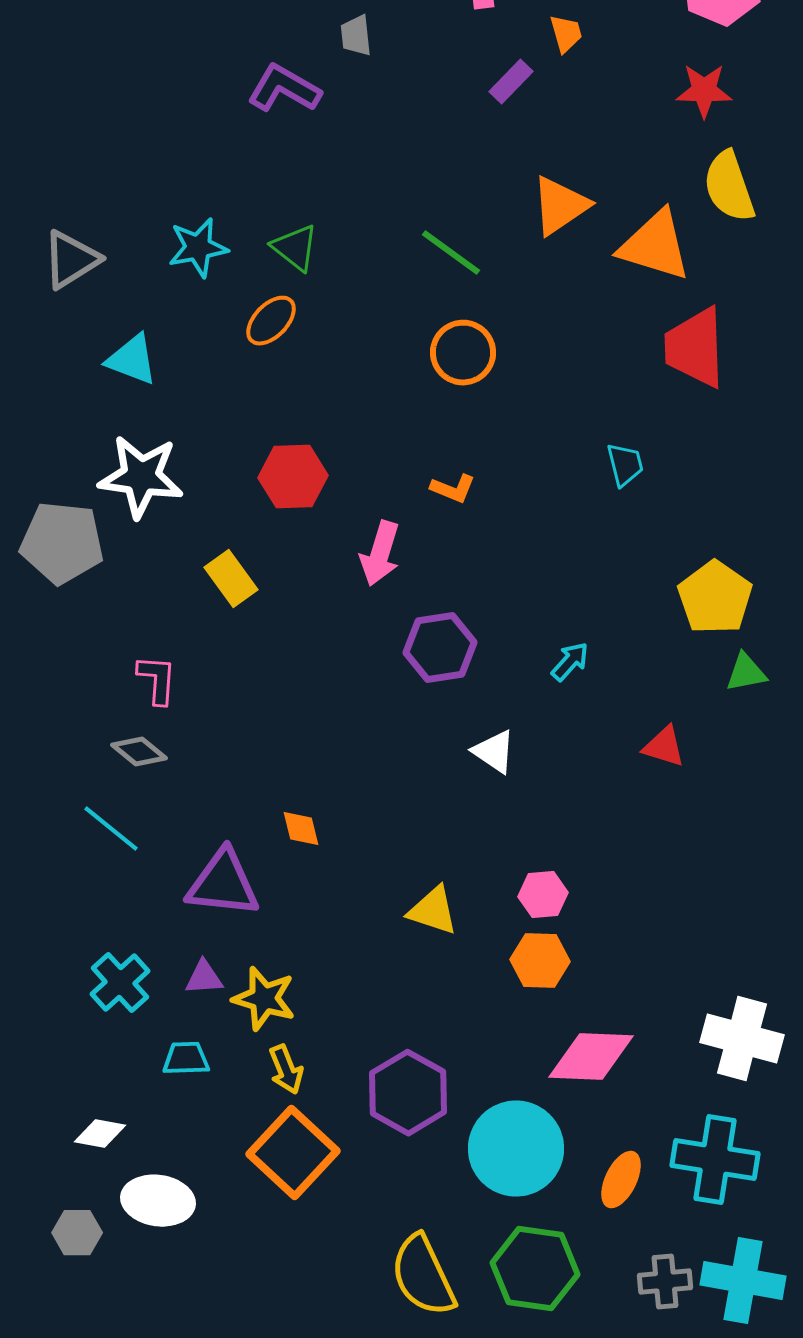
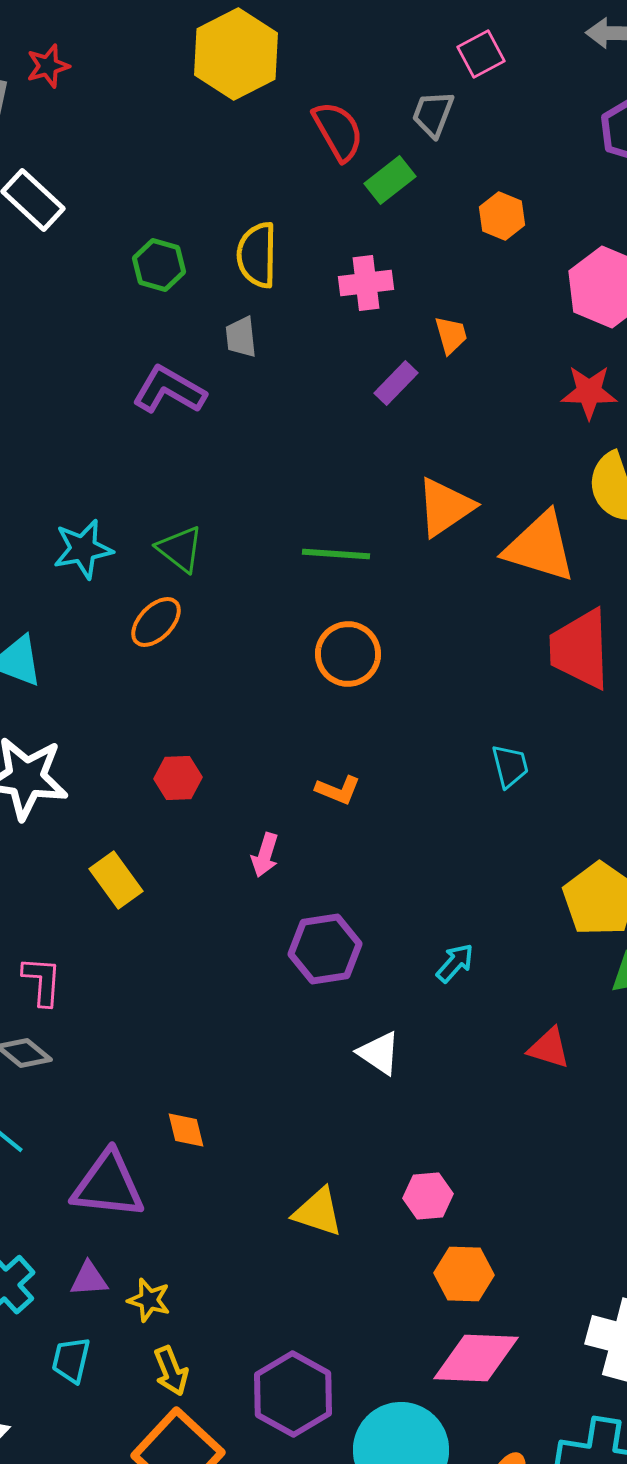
green line: (451, 253) -> (336, 554), turned -32
red hexagon: (293, 477) -> (178, 778), size x0.7
pink arrow: (380, 554) -> (265, 855), size x0.7
orange hexagon: (540, 961) -> (464, 1274), moved
yellow star: (264, 999) -> (149, 1300), size x0.7
cyan trapezoid: (186, 1059) -> (71, 1360), turned -75

